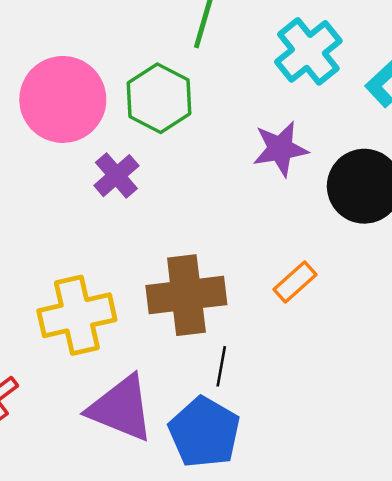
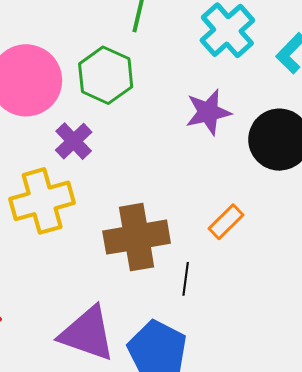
yellow cross: (77, 315) -> (42, 201), moved
black line: (221, 366) -> (186, 279), moved

